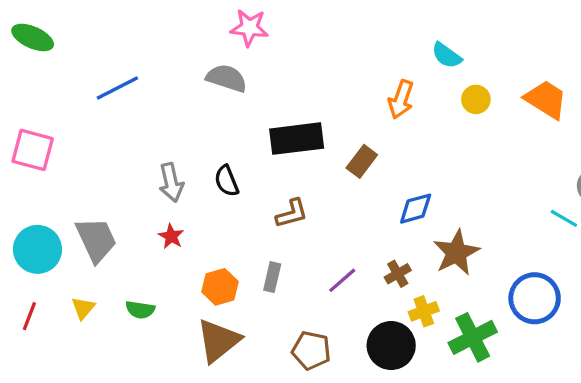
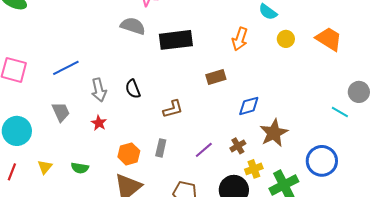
blue line: (117, 88) -> (66, 68), moved
black rectangle: (297, 139) -> (176, 40), moved
brown rectangle: (362, 161) -> (216, 77), turned 36
gray trapezoid: (96, 240) -> (61, 112), moved, size x0.7

